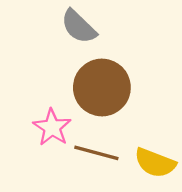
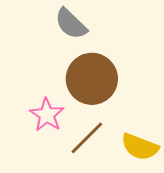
brown line: (96, 153) -> (87, 138), turned -60

